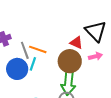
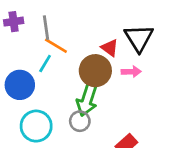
gray line: (25, 50) -> (46, 28), moved
blue circle: (17, 69) -> (20, 85), moved

